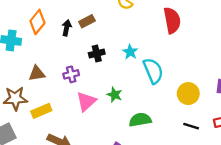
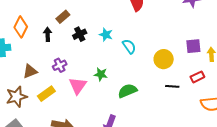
black arrow: (67, 28) -> (48, 34), moved
black cross: (97, 53) -> (80, 34), moved
cyan semicircle: (153, 71) -> (129, 46), size x0.7
yellow rectangle: (41, 111) -> (46, 94), moved

